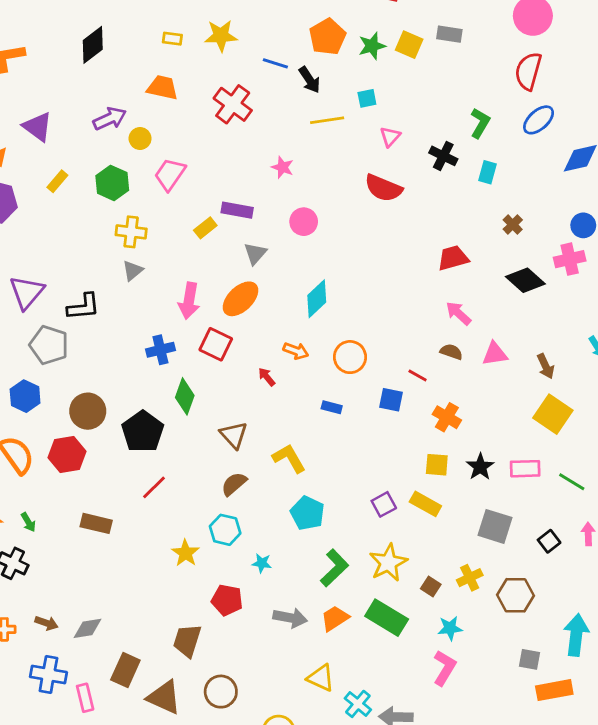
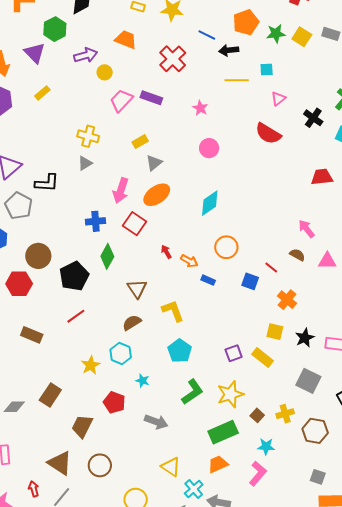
black arrow: (310, 80) -> (229, 50), turned 108
green hexagon: (112, 183) -> (55, 29), moved
purple rectangle: (237, 210) -> (151, 98), moved
gray triangle: (255, 253) -> (154, 163), moved
red trapezoid: (453, 258) -> (322, 177), moved
orange arrow: (296, 351) -> (189, 261), moved
orange trapezoid: (335, 618) -> (218, 464), moved
green rectangle: (387, 618) -> (223, 432), turned -64
brown rectangle: (125, 670) -> (50, 395), moved

